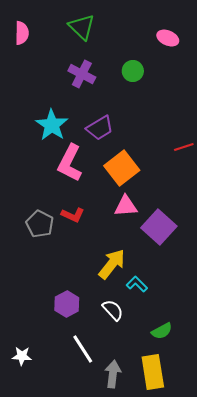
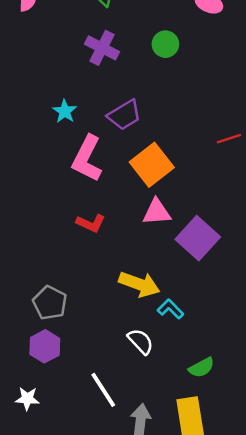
cyan star: (52, 125) -> (65, 111), size x0.6
gray pentagon: (40, 224) -> (50, 303), moved
yellow arrow: (112, 264) -> (139, 284), turned 72
purple hexagon: (67, 304) -> (45, 346), moved

